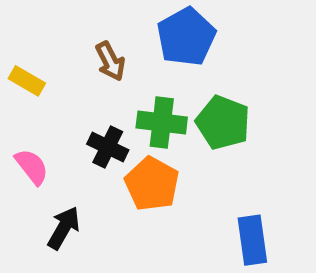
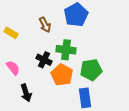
green pentagon: (223, 123) -> (91, 70), moved, turned -30
black arrow: (64, 228) -> (26, 93), turned 132
blue rectangle: (252, 240) -> (85, 98), moved

